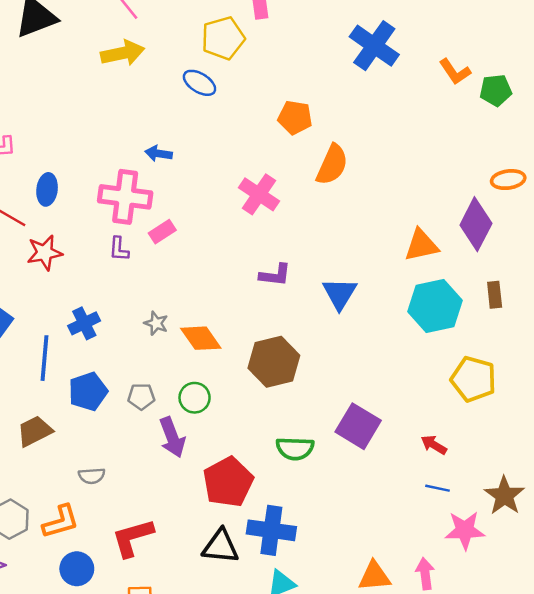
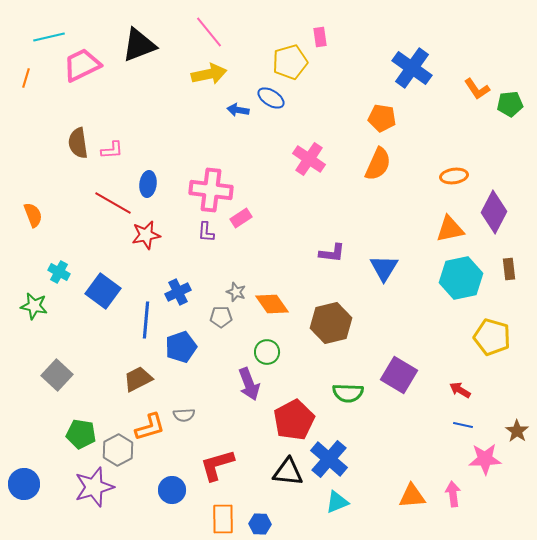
orange pentagon: (295, 118) -> (382, 118), moved
blue arrow: (159, 153) -> (238, 110), moved
orange ellipse: (508, 180) -> (454, 176), moved
pink cross: (259, 194) -> (309, 159), moved
gray pentagon: (141, 396) -> (221, 317), moved
brown star: (504, 496) -> (517, 431), size x0.7
orange L-shape: (61, 522) -> (150, 427), moved
blue cross: (271, 530) -> (329, 459), turned 33

